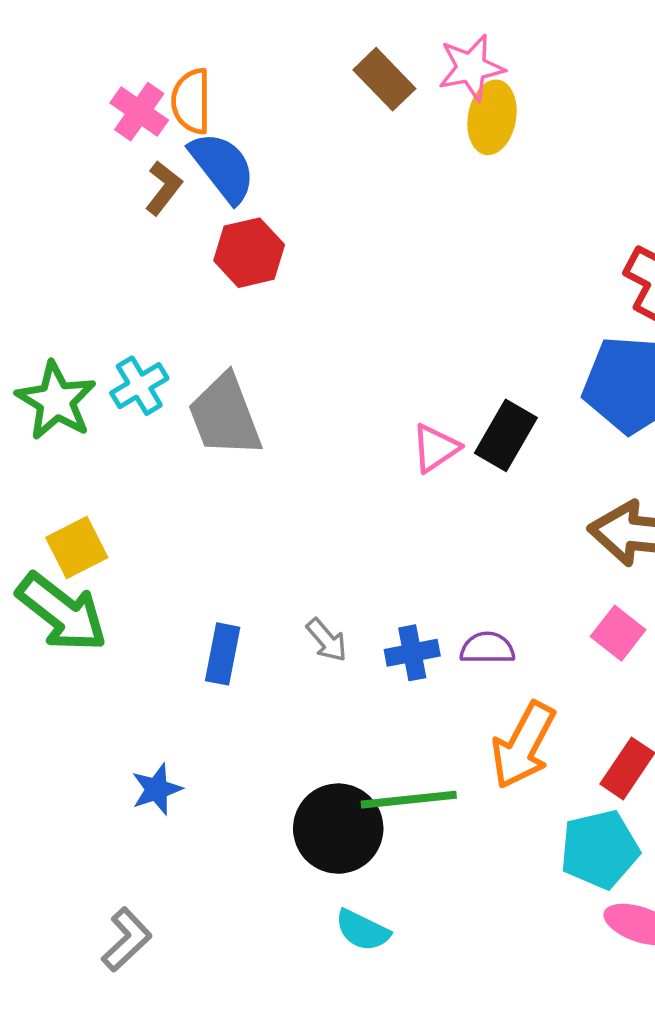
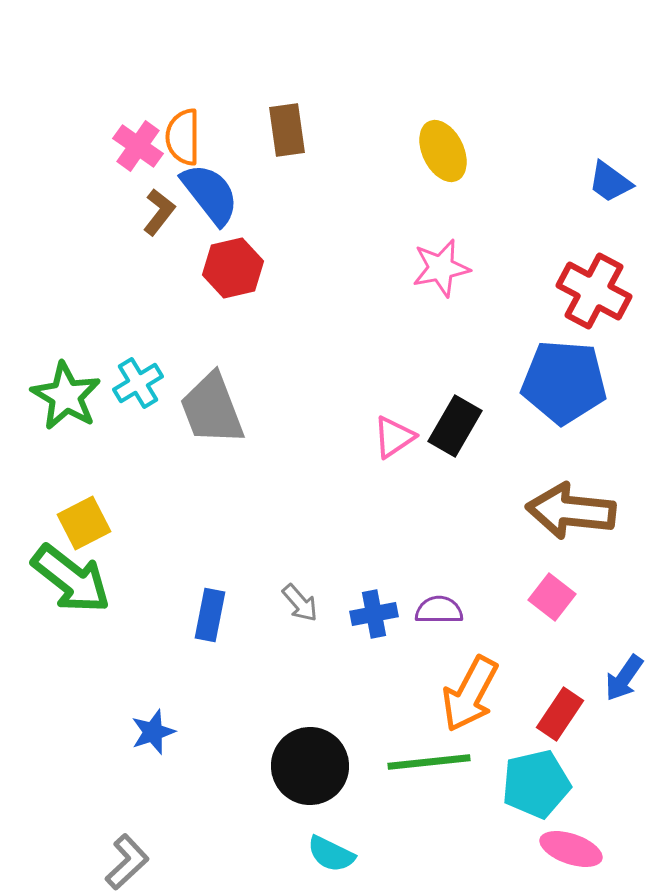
pink star: (471, 68) -> (441, 268), moved
brown rectangle: (384, 79) -> (287, 130), moved, turned 36
yellow ellipse: (492, 117) -> (443, 151), turned -36
green line: (409, 800) -> (429, 762), moved

